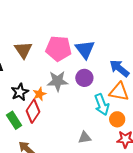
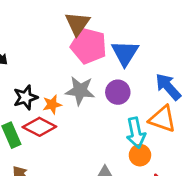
brown triangle: (23, 50) -> (77, 23), moved
red diamond: (33, 111) -> (39, 127), turned 75
orange circle: (117, 119) -> (140, 155), moved

